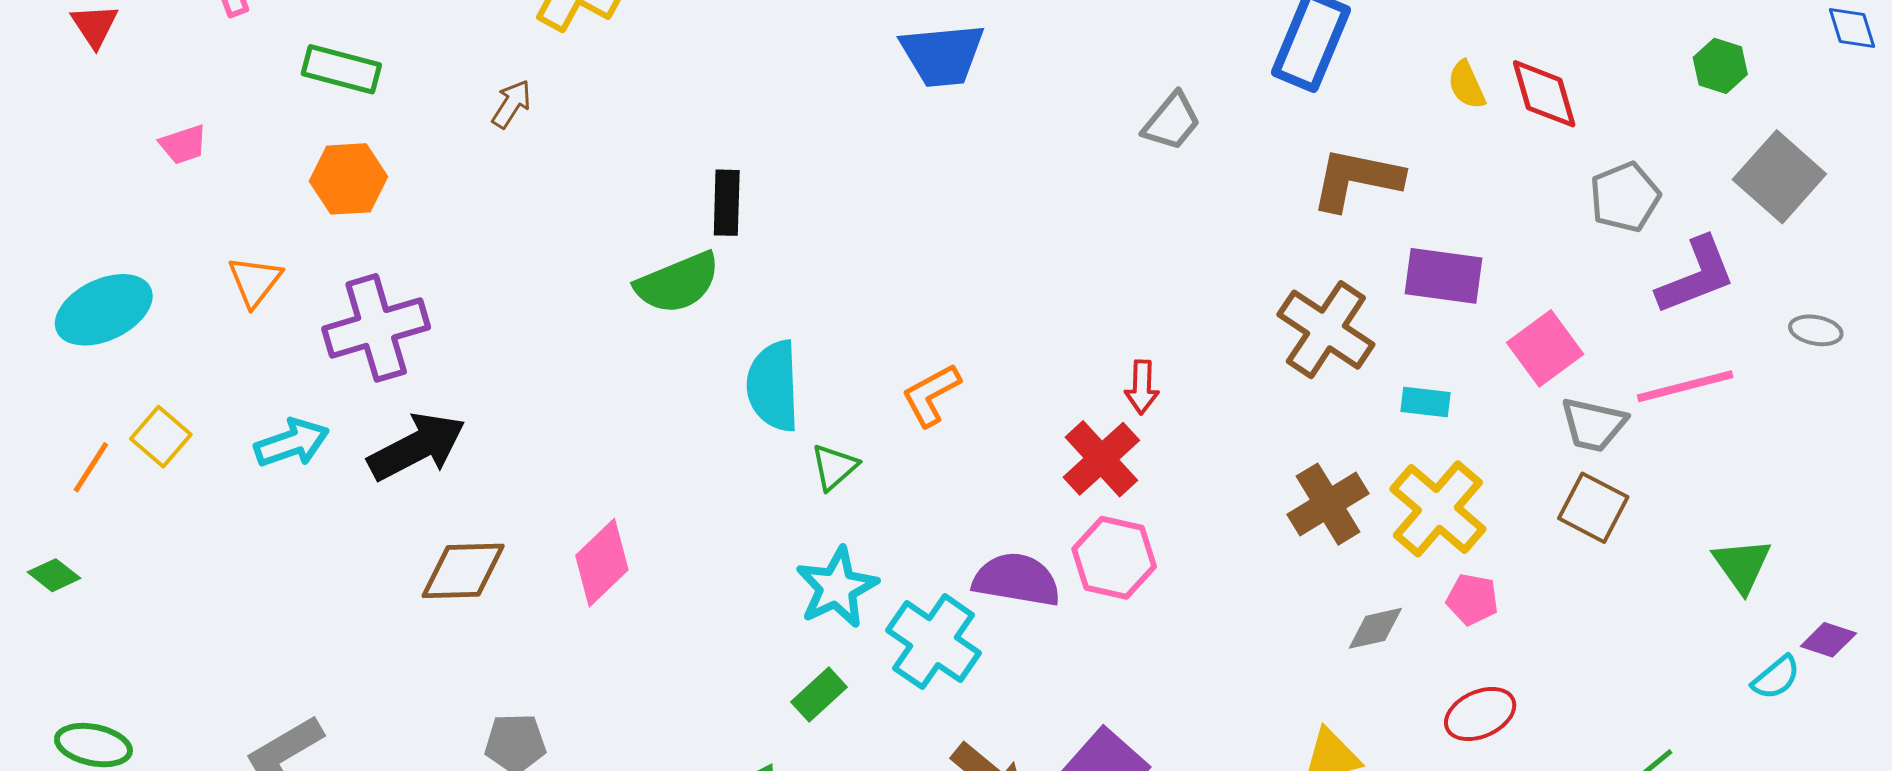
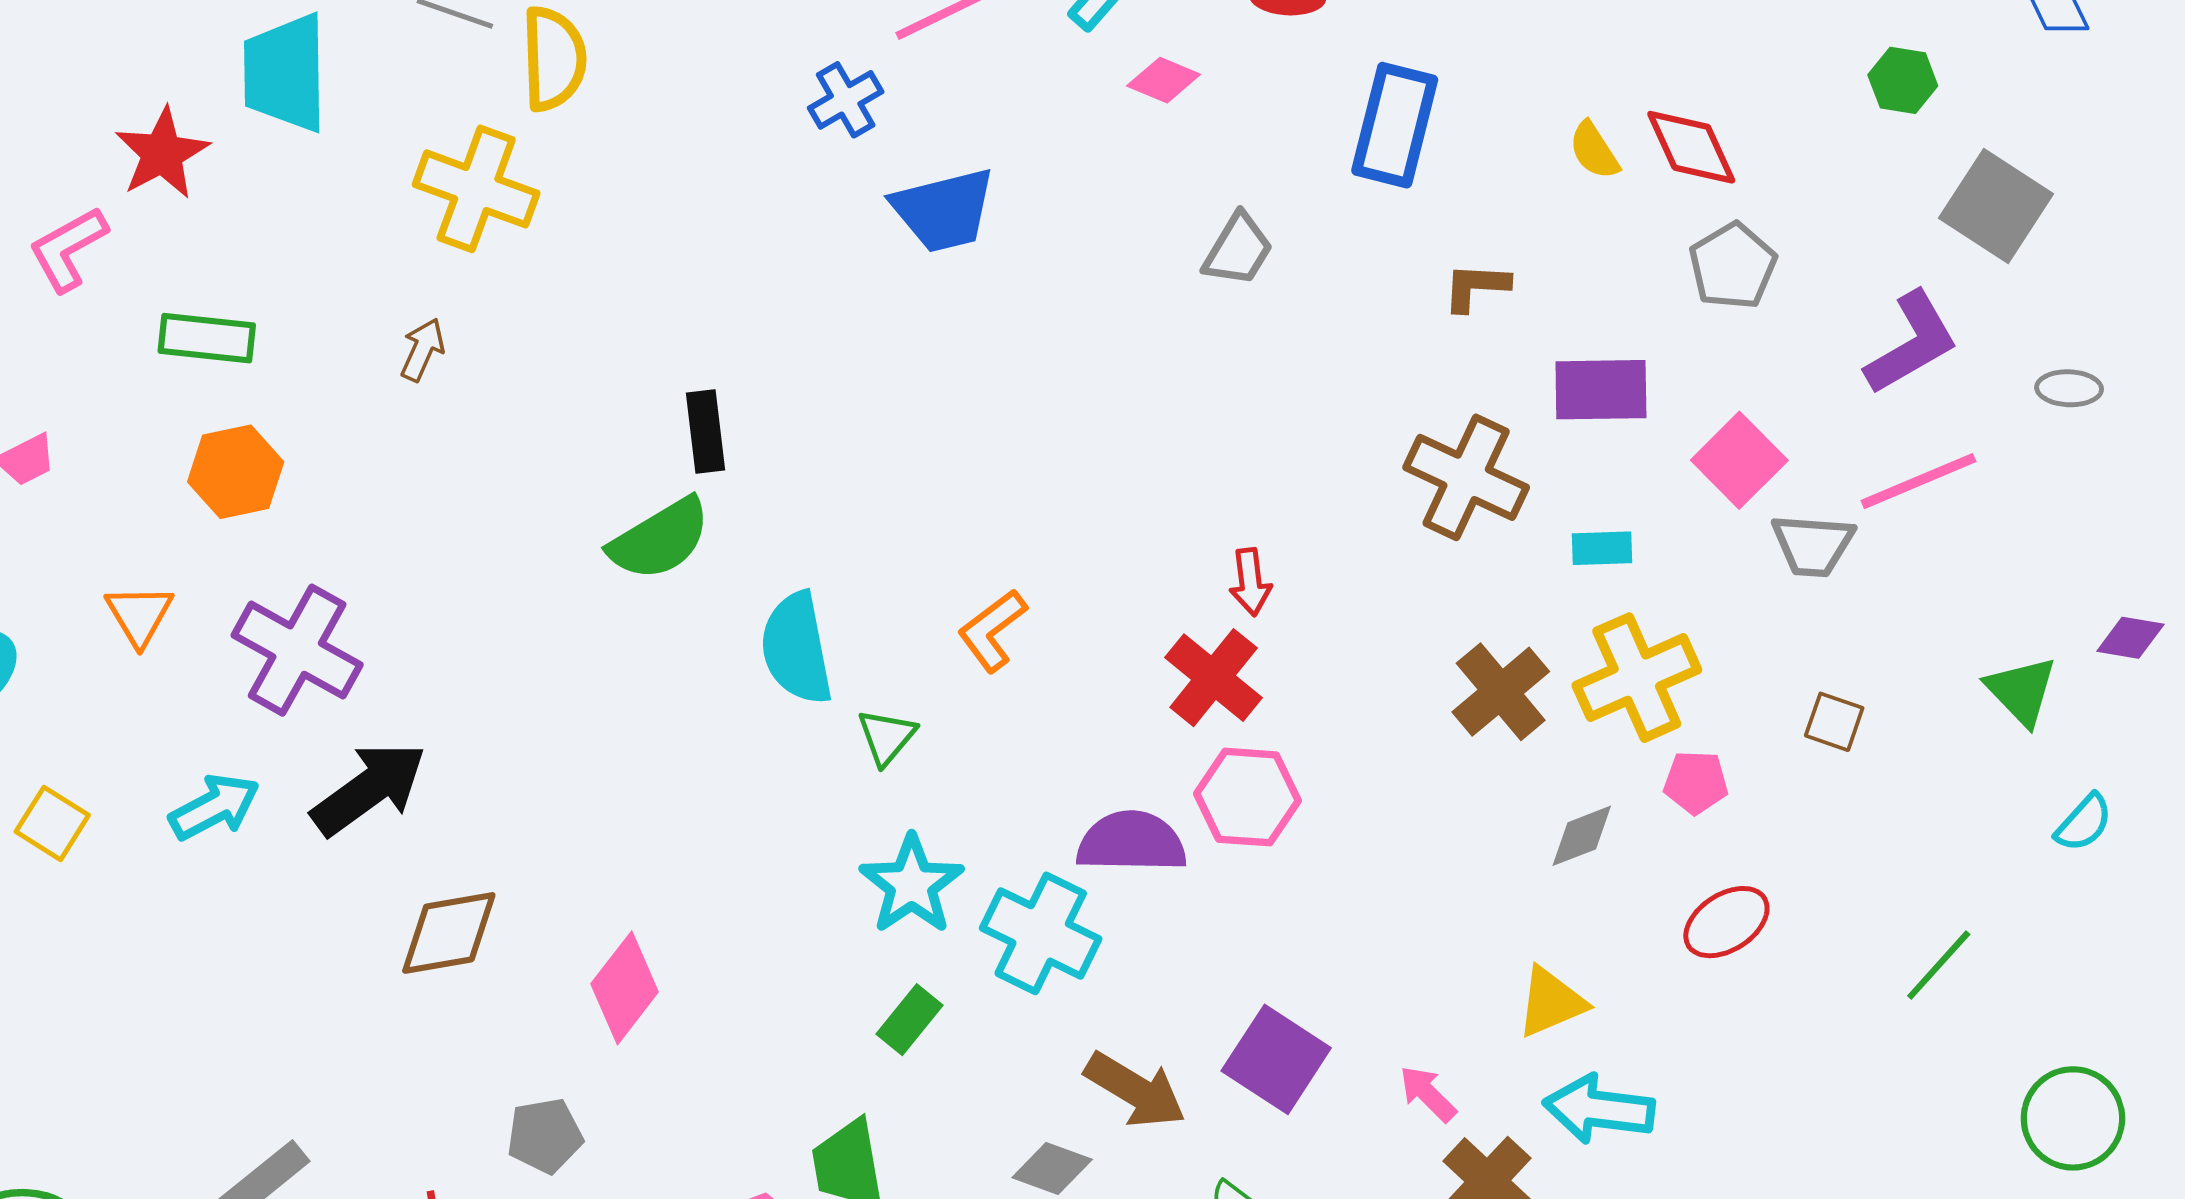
brown L-shape: (1356, 179) -> (1476, 287), size x0.6
gray pentagon: (1625, 197) -> (1733, 266), moved
purple cross: (376, 328) -> (297, 650), turned -36
brown square: (1593, 508) -> (1834, 722), moved, size x0.7
yellow cross: (1438, 509) -> (1637, 678), turned 34
pink diamond: (602, 563) -> (625, 988), moved
purple diamond: (1828, 640) -> (2130, 638), moved

